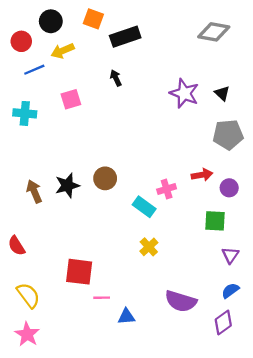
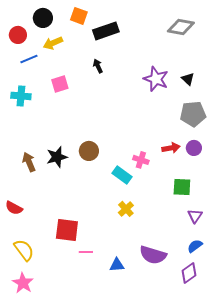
purple circle: (229, 188) -> (194, 148), moved
pink cross: (167, 189) -> (141, 160), turned 35
red semicircle: (17, 246) -> (14, 208), turned -30
blue triangle: (126, 317) -> (117, 265), moved

